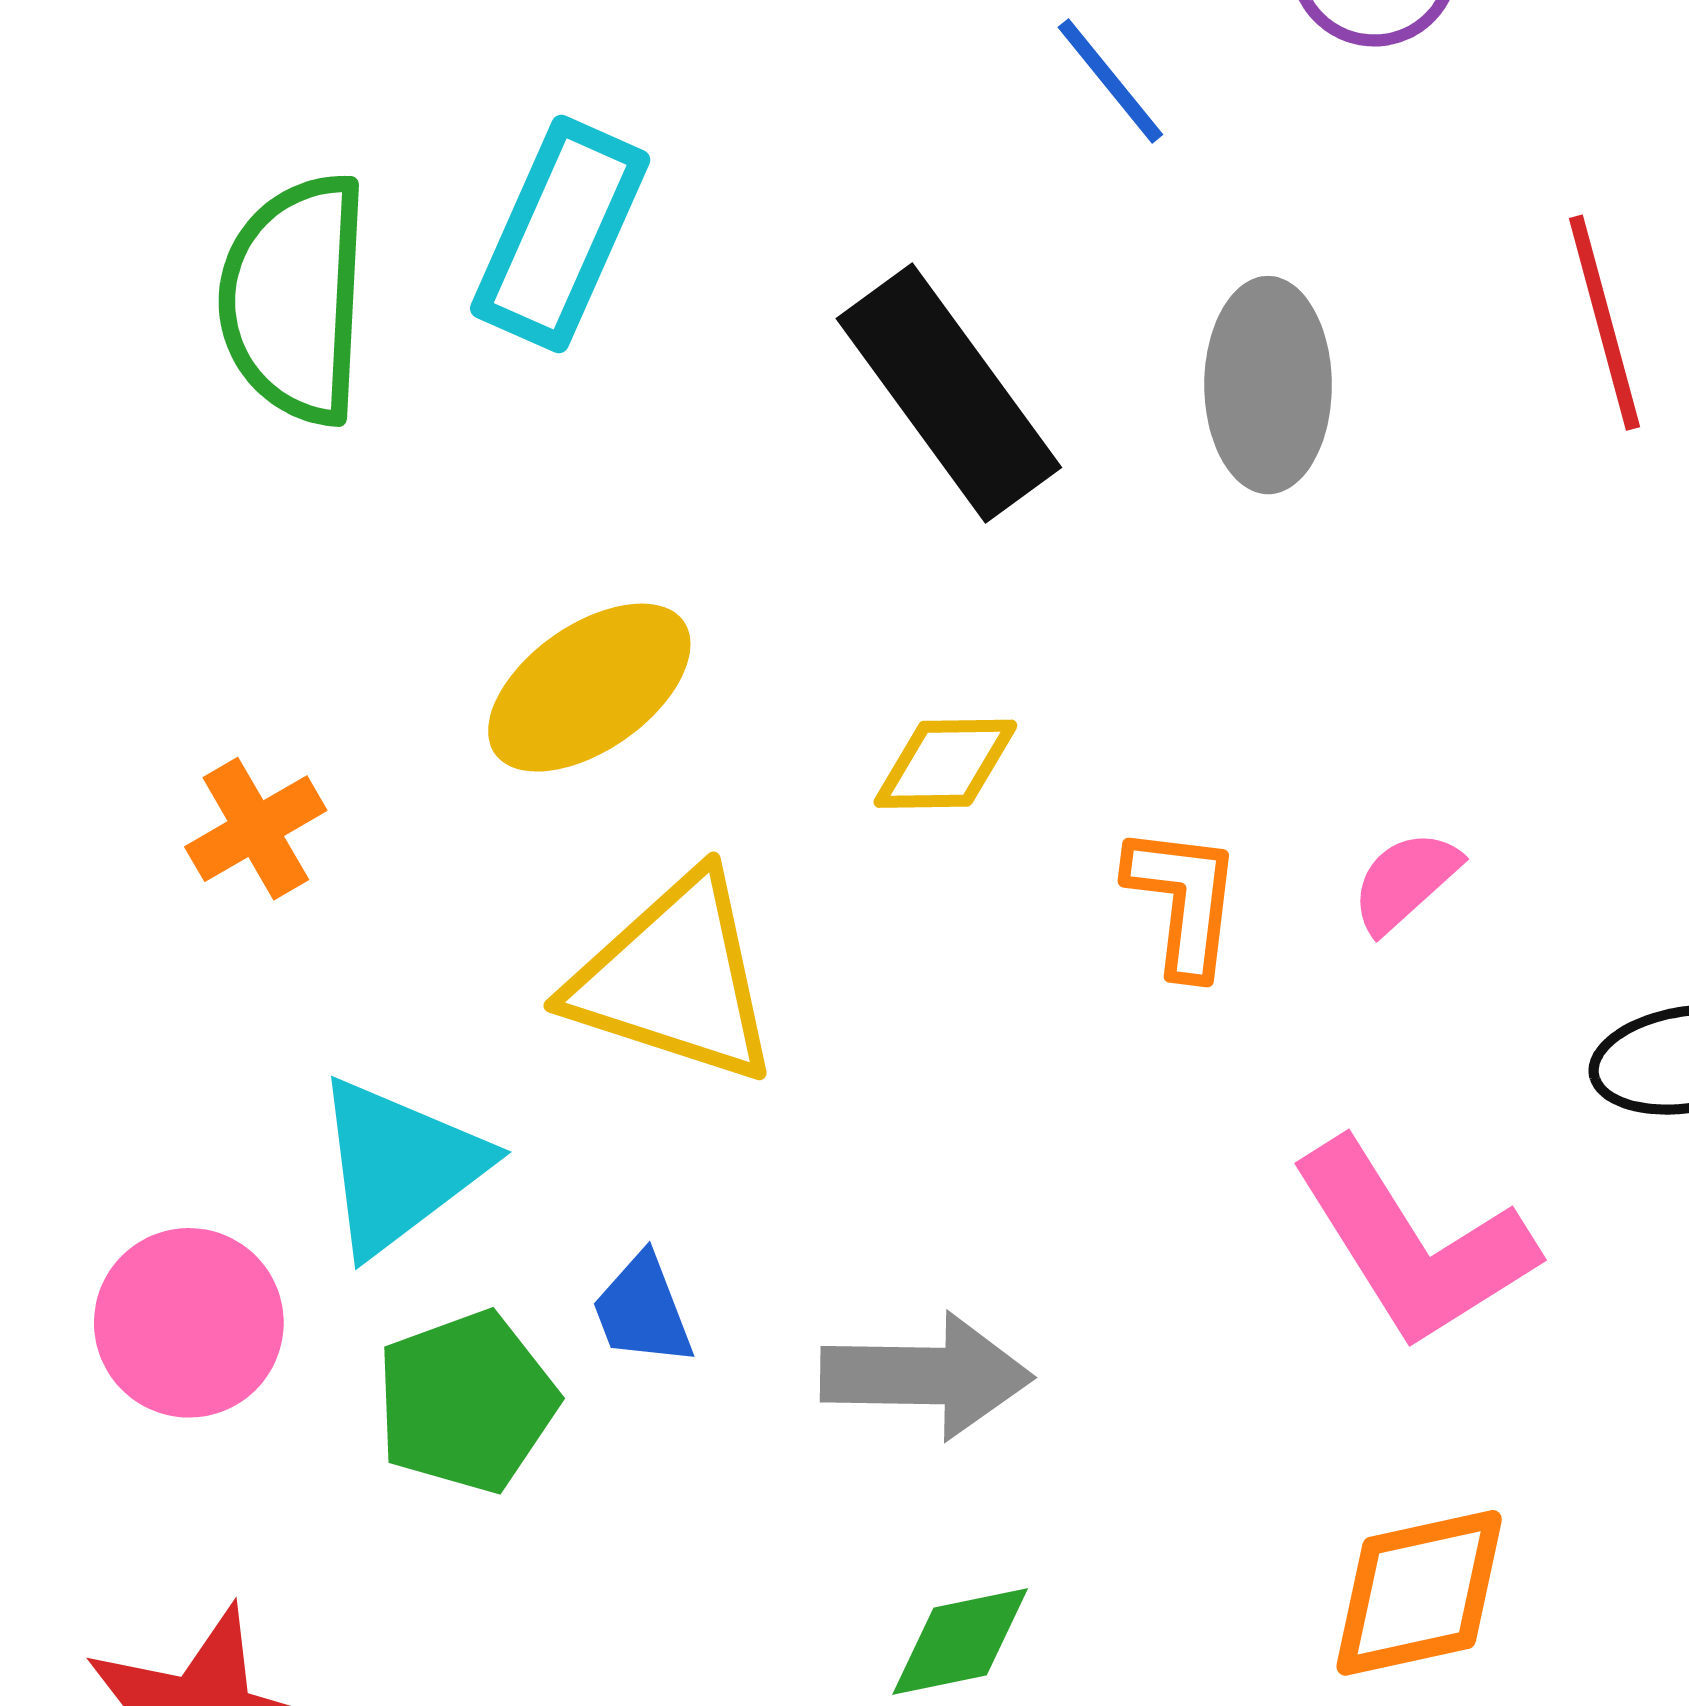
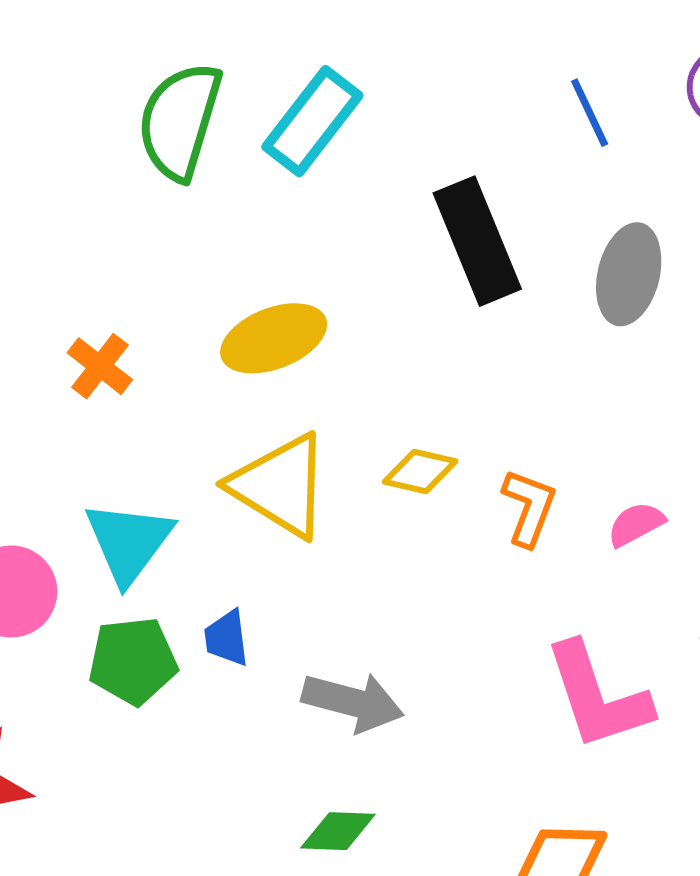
yellow diamond: (945, 764) -> (420, 472), moved
orange cross: (256, 829) -> (100, 366), turned -36
cyan triangle: (399, 1166) -> (129, 542), turned -30

